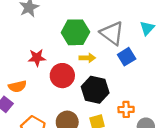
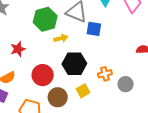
blue square: (127, 57) -> (94, 29), turned -35
red circle: (62, 76) -> (43, 75), moved

